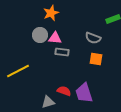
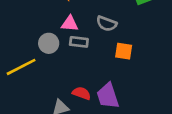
gray circle: (40, 35) -> (49, 43), moved
gray semicircle: (93, 38) -> (107, 24), moved

